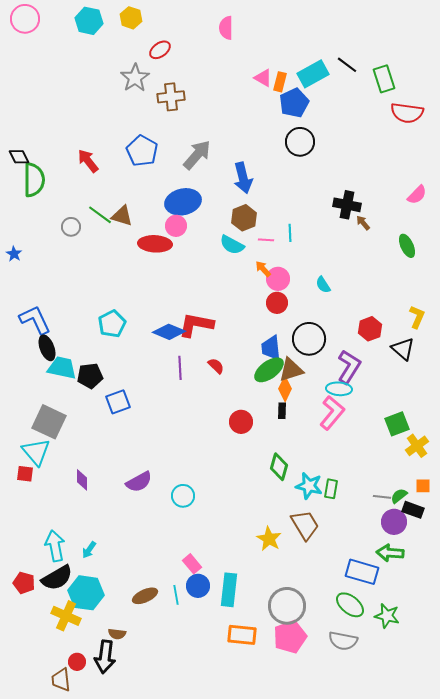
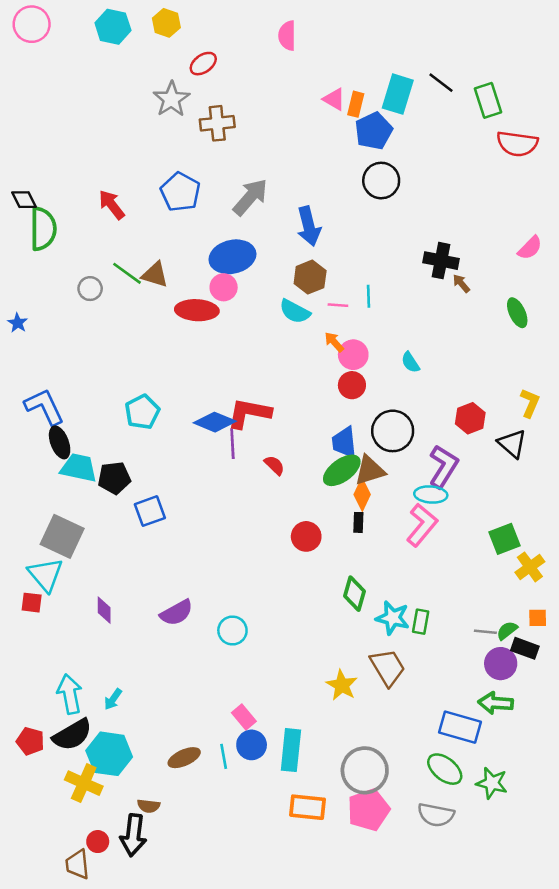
cyan rectangle: (313, 74) -> (398, 94), turned -44
purple line: (180, 368) -> (232, 444), moved

